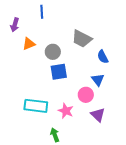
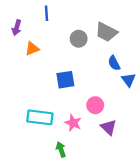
gray trapezoid: (82, 39) -> (106, 32), moved
gray circle: (53, 52) -> (79, 39), moved
blue triangle: (98, 80) -> (128, 80), moved

